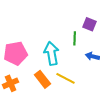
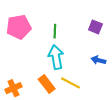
green line: (75, 38) -> (55, 31), moved
pink pentagon: (16, 53) -> (19, 27), moved

